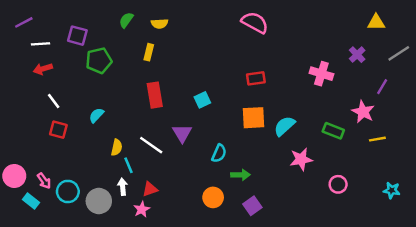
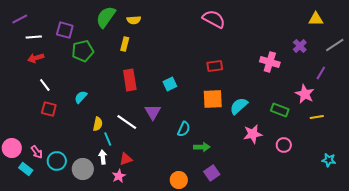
green semicircle: (126, 20) -> (106, 17), size x1.6
pink circle: (338, 184) -> (284, 145), moved
orange circle: (213, 197) -> (179, 180), moved

